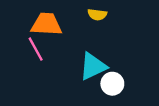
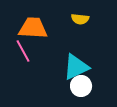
white circle: (112, 84) -> (81, 86), moved

